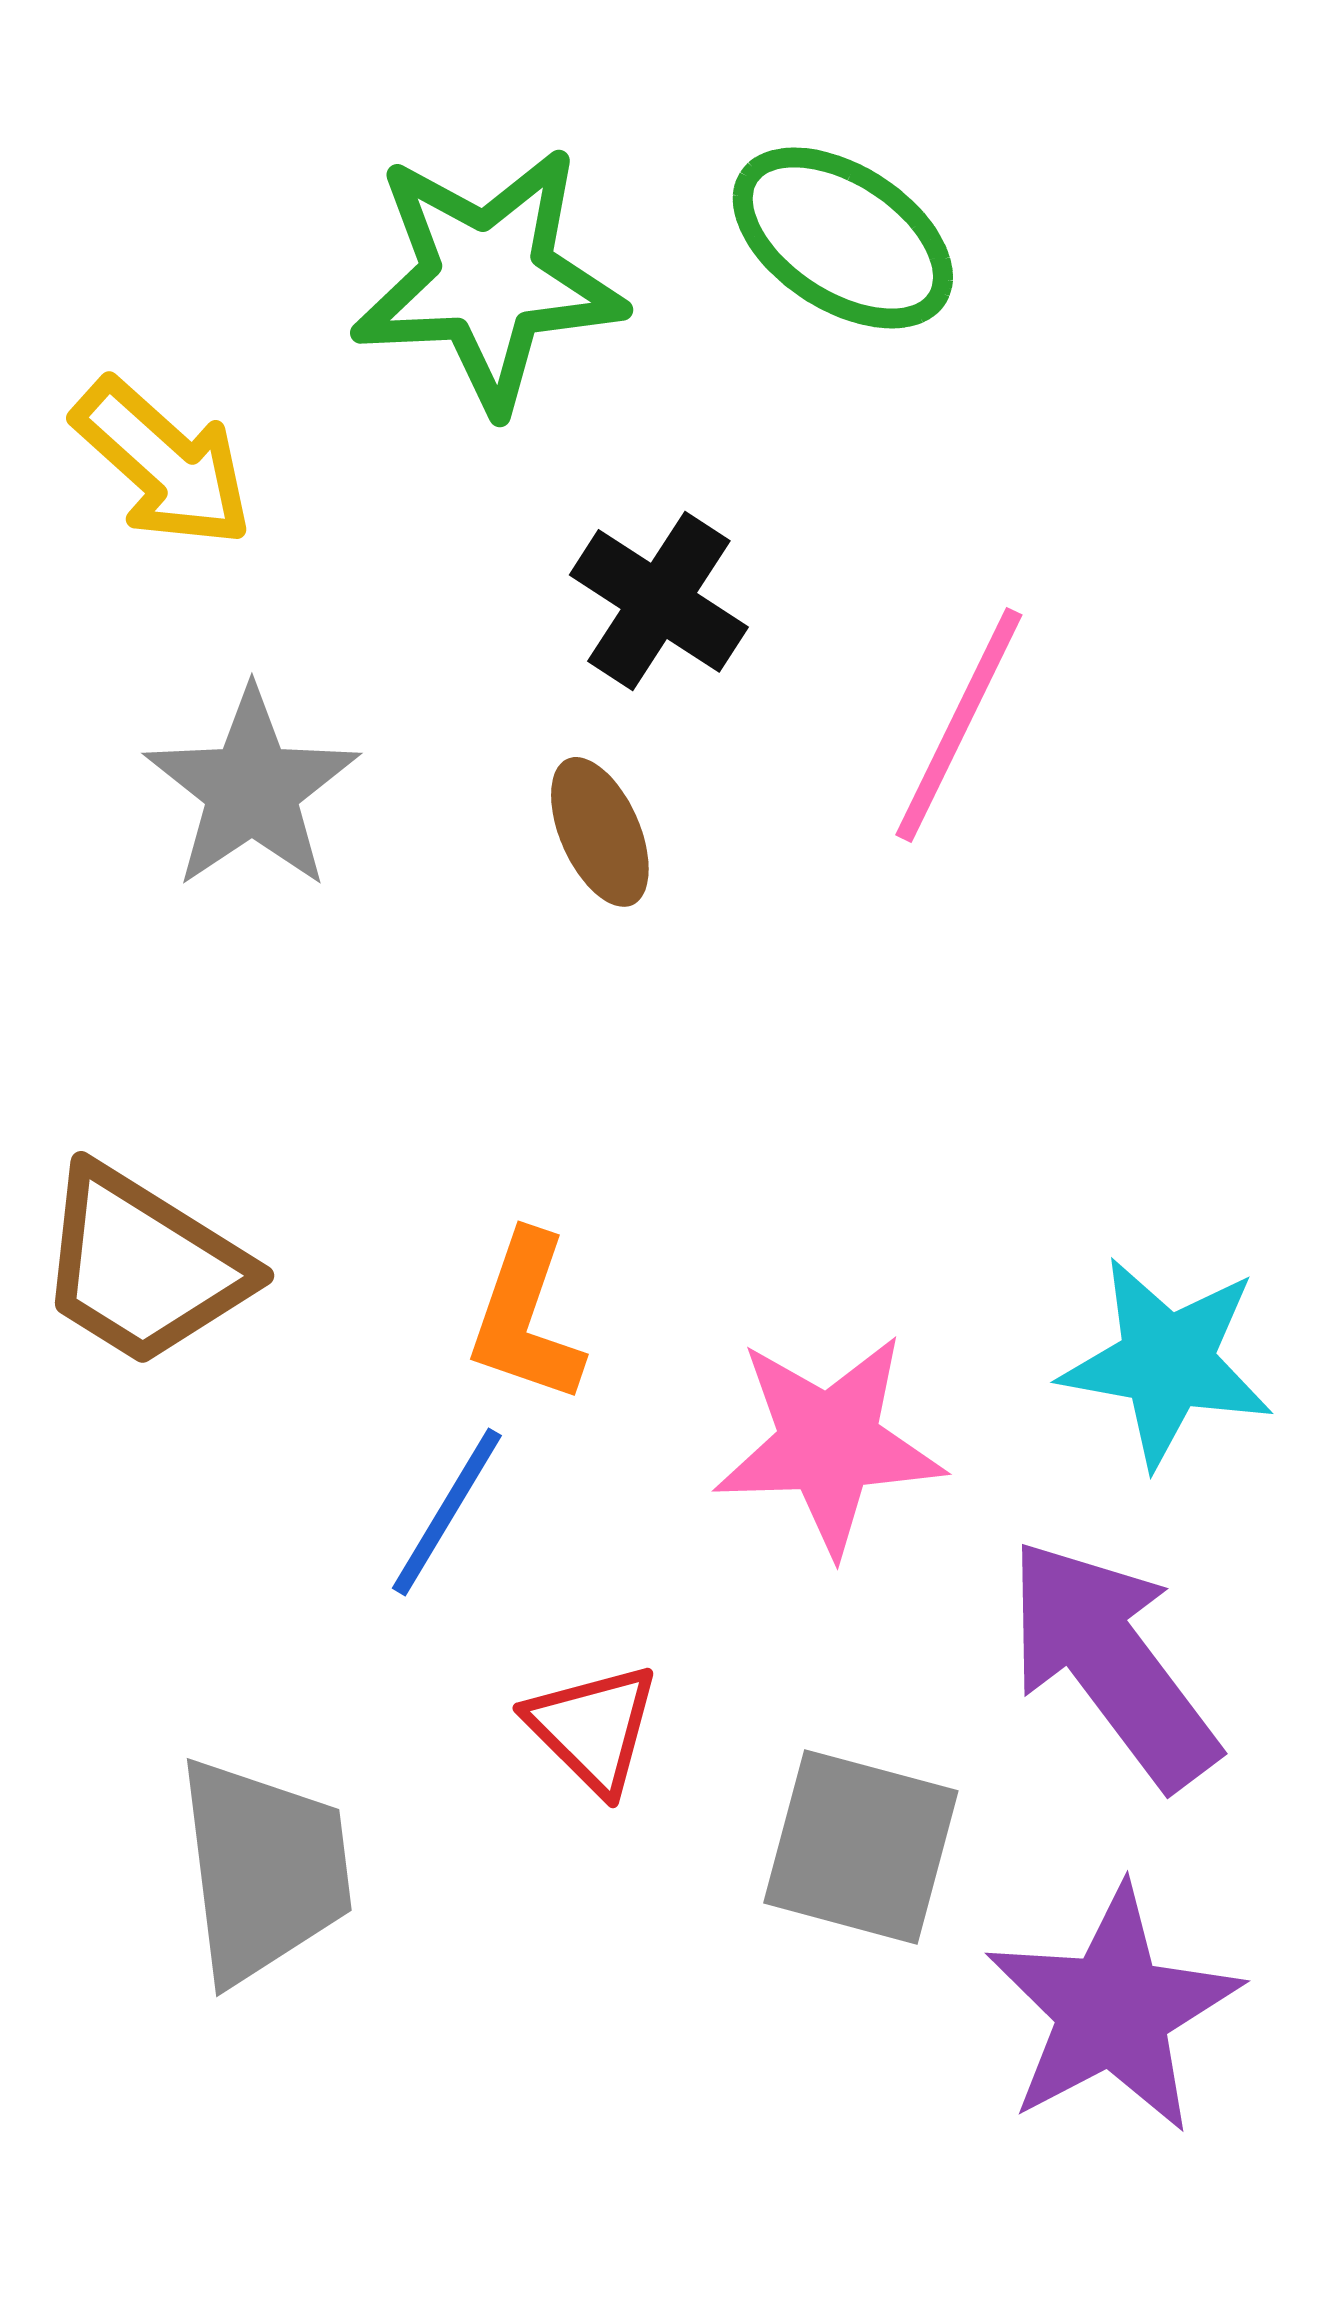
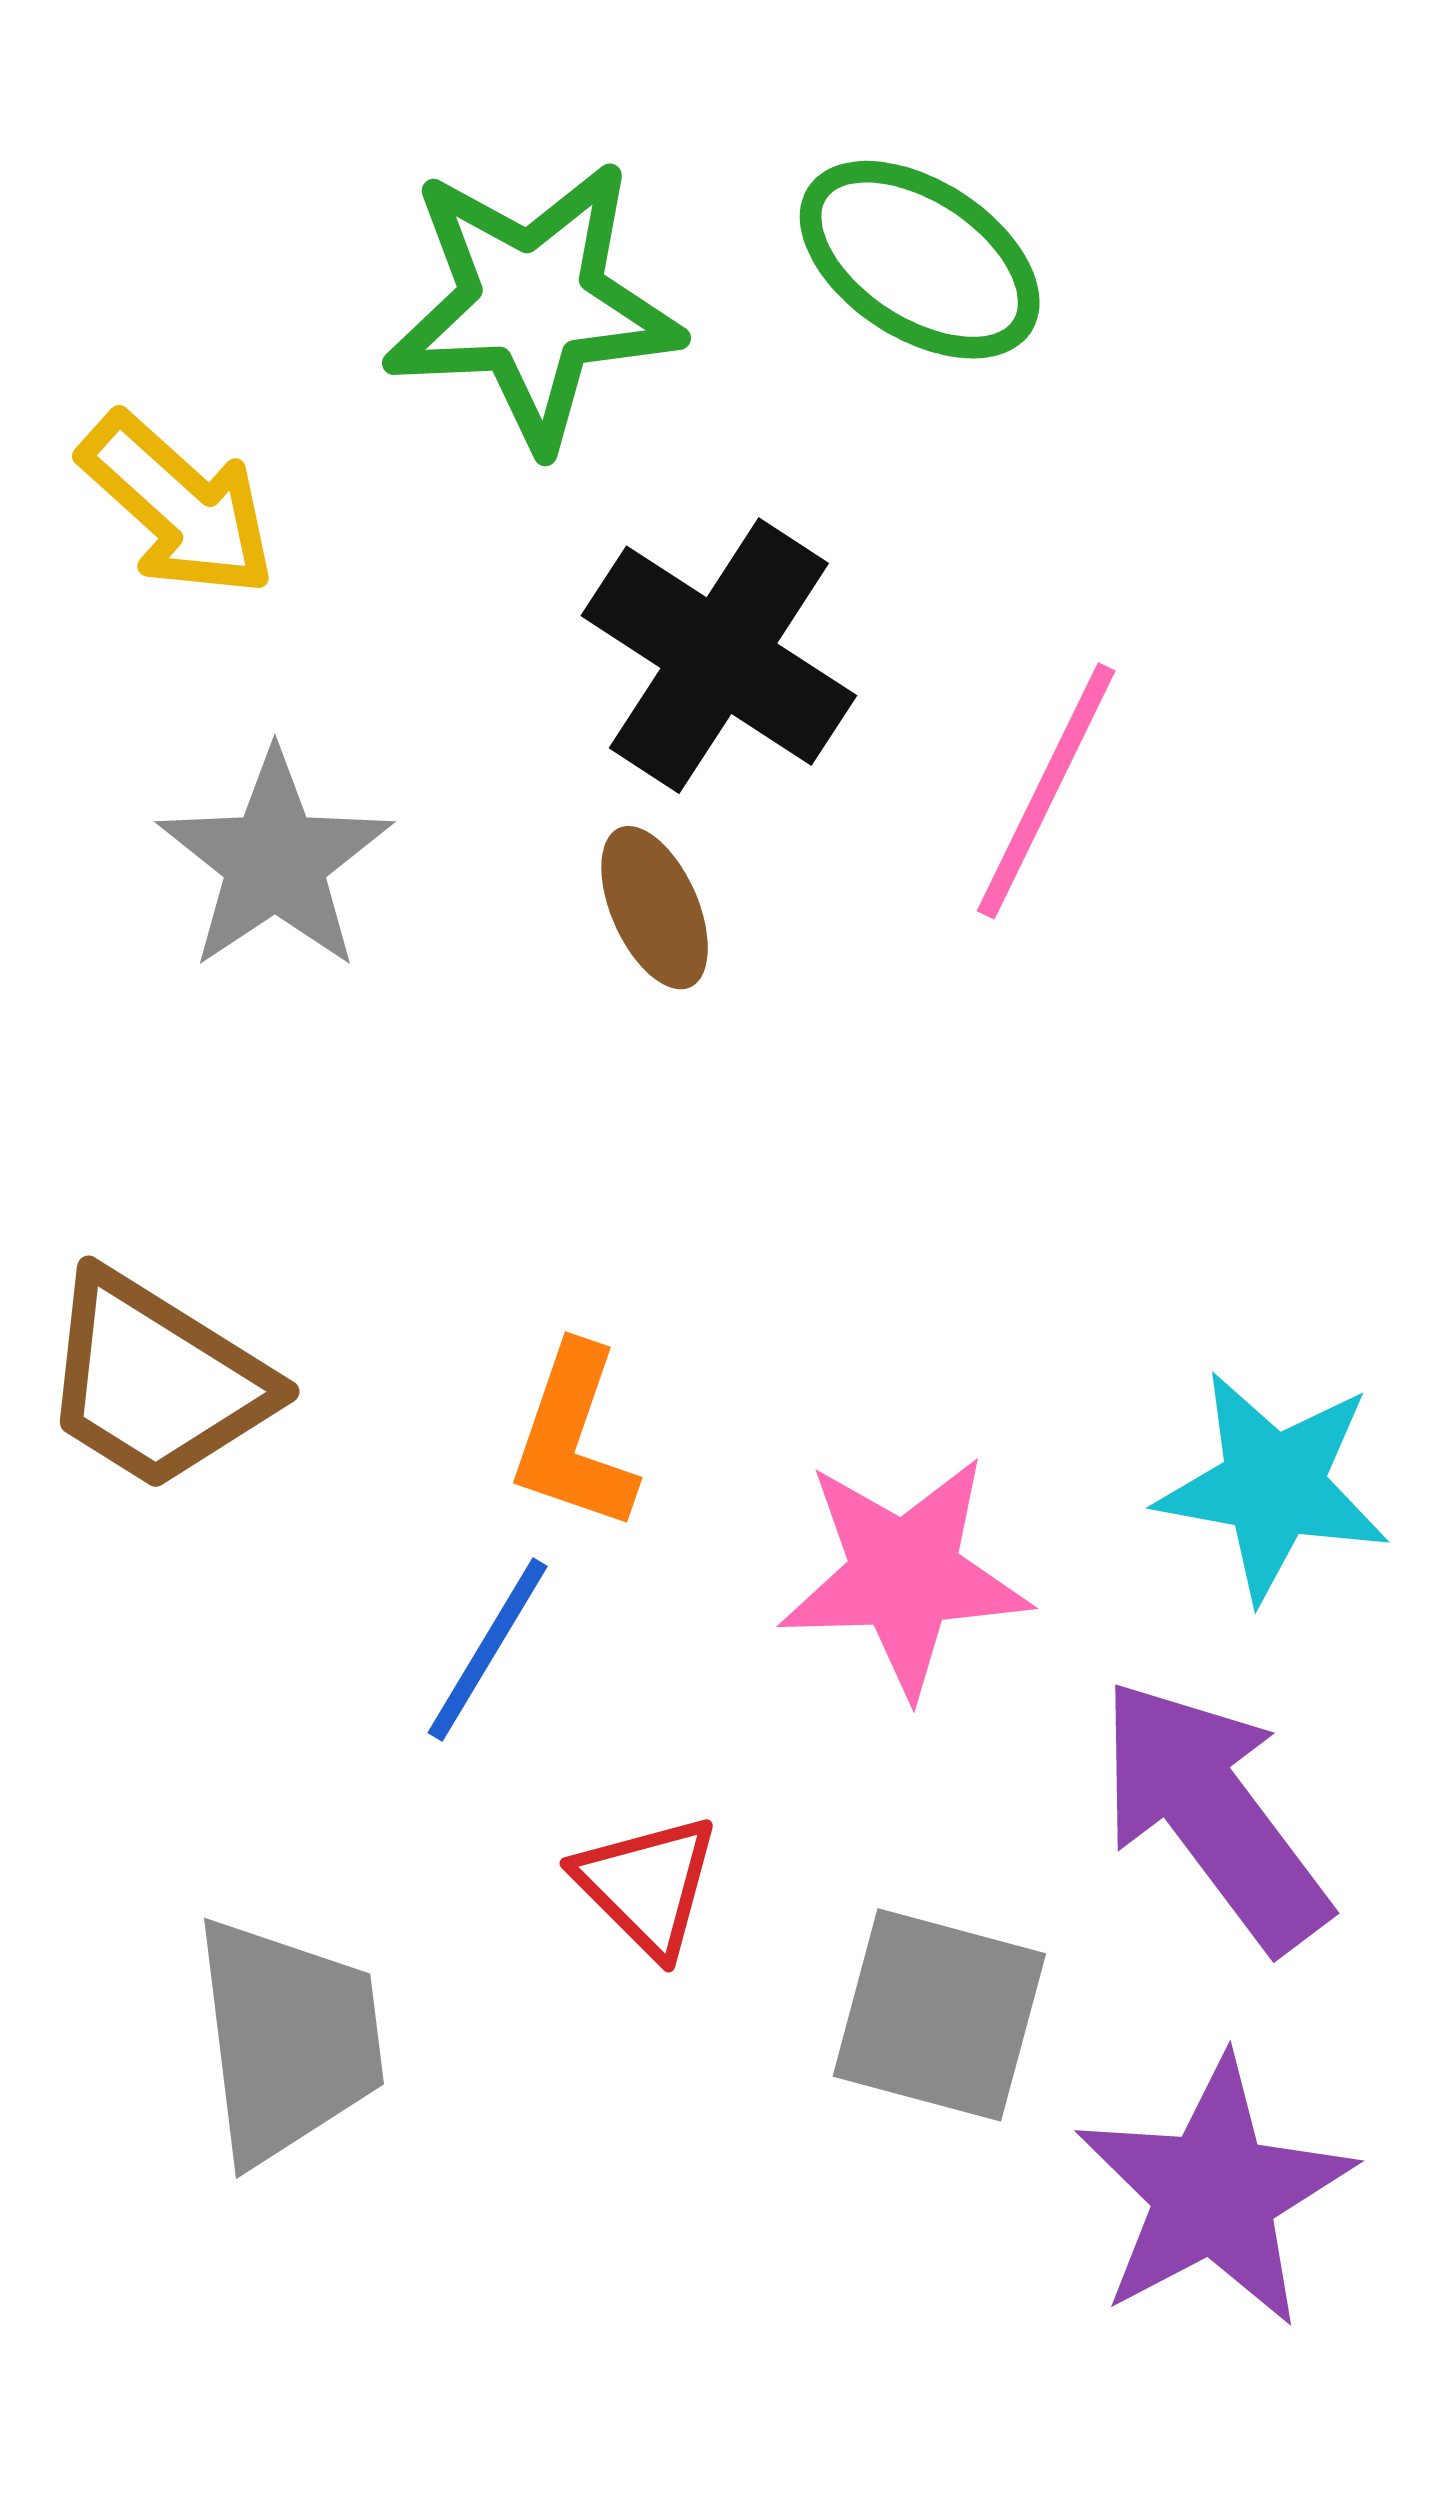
black cross: (659, 601) -> (719, 656), size x1.4

